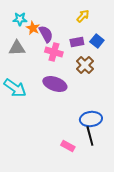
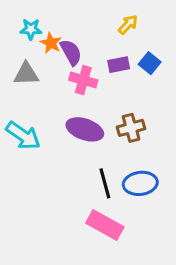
brown cross: (85, 65) -> (131, 128), moved, turned 30
black line: (90, 136) -> (105, 183), moved
pink rectangle: (68, 146) -> (105, 225), size x1.6

